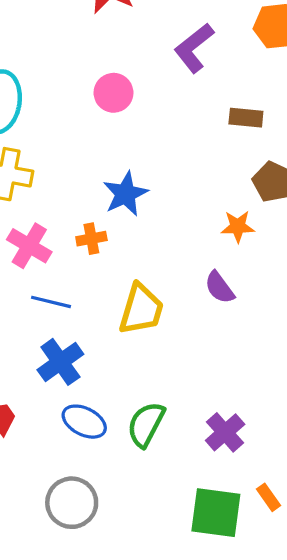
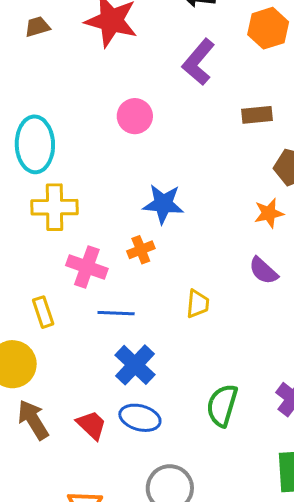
blue star: (125, 194) -> (163, 204), turned -30
yellow trapezoid: (141, 309) -> (198, 304), size x0.6
blue ellipse: (84, 422) -> (140, 418), moved

